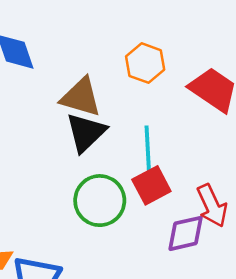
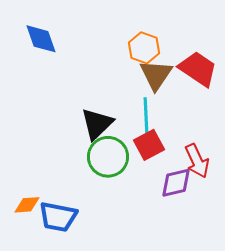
brown triangle: (81, 97) -> (156, 75), moved, turned 48
black triangle: (86, 132) -> (97, 124), moved

